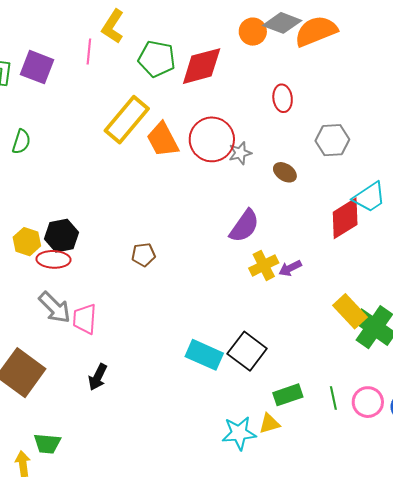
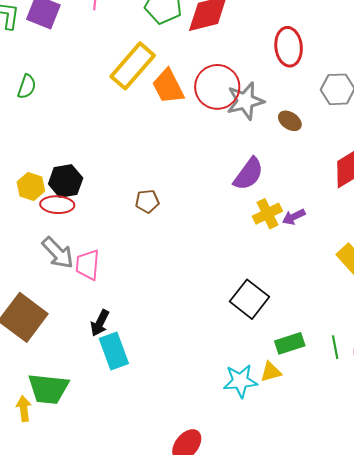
red ellipse: (283, 98) -> (289, 47), size x1.4
gray star: (240, 153) -> (245, 101), size x1.6
cyan rectangle: (204, 355) -> (114, 351), moved, turned 45
green trapezoid: (47, 444) -> (48, 389), size x1.5

